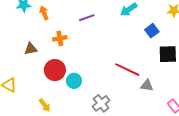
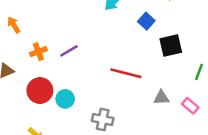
purple line: (87, 18) -> (69, 51), moved
gray triangle: (147, 85) -> (161, 98), moved
gray cross: (101, 103) -> (103, 119), turned -30

